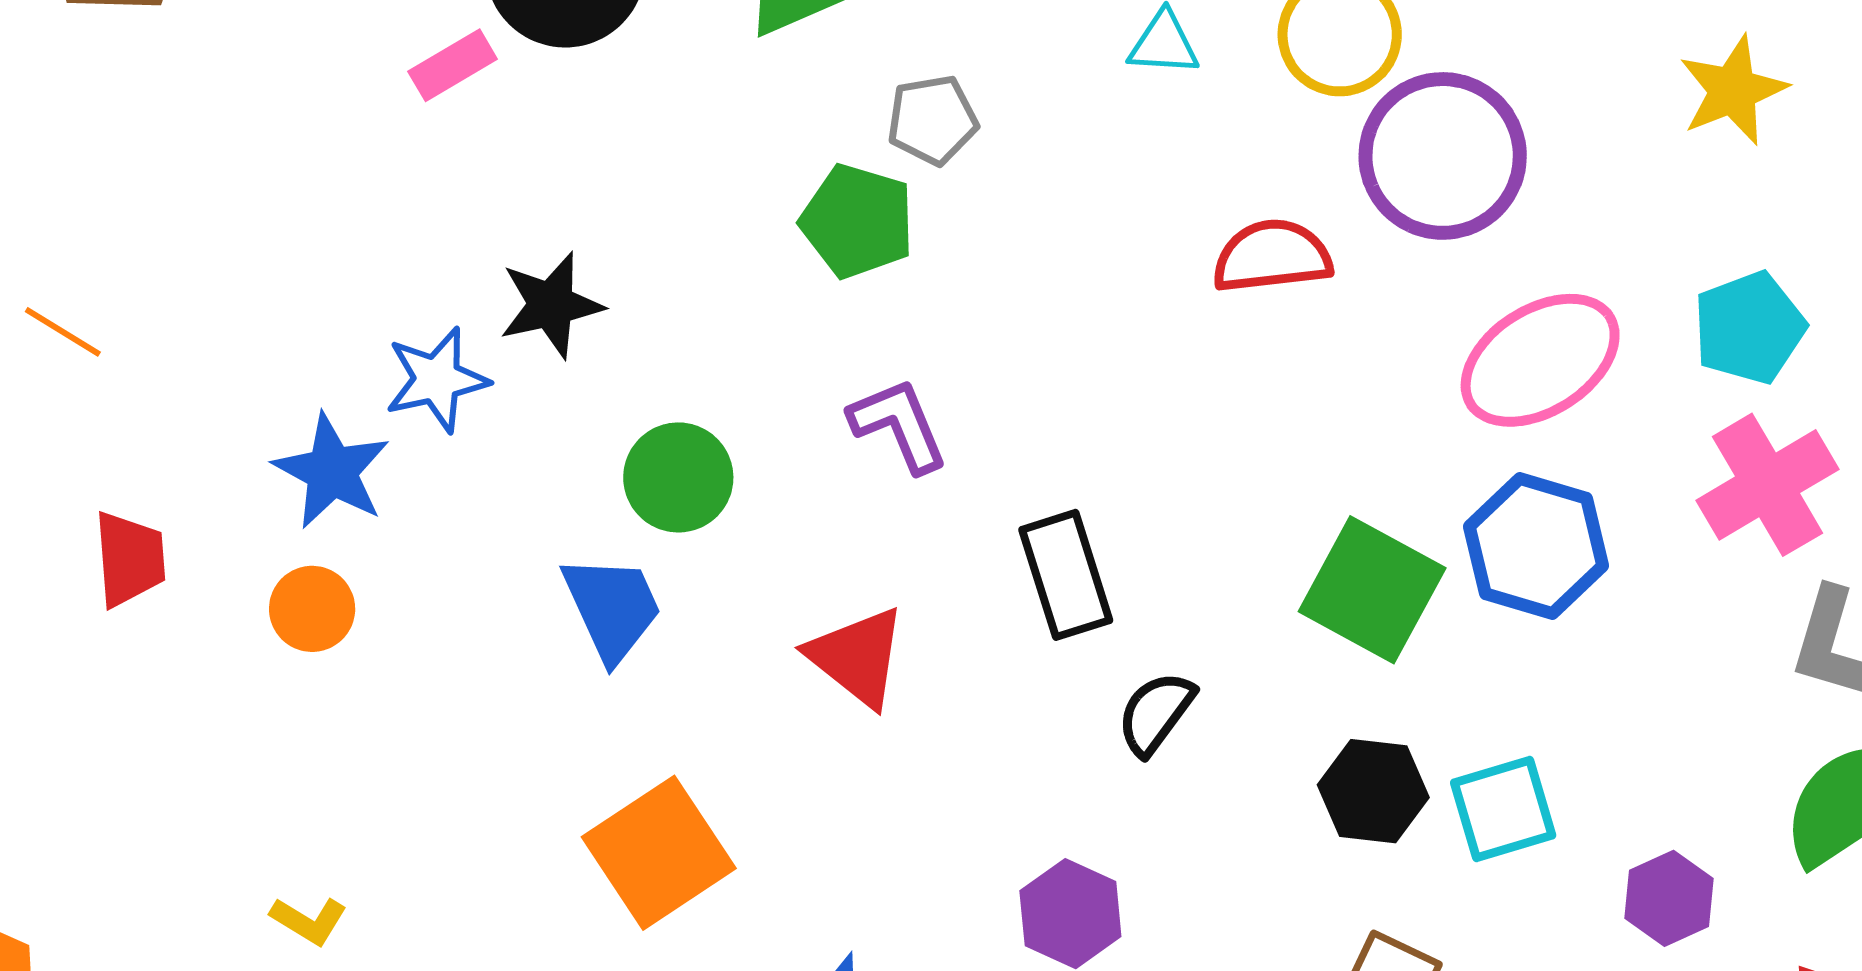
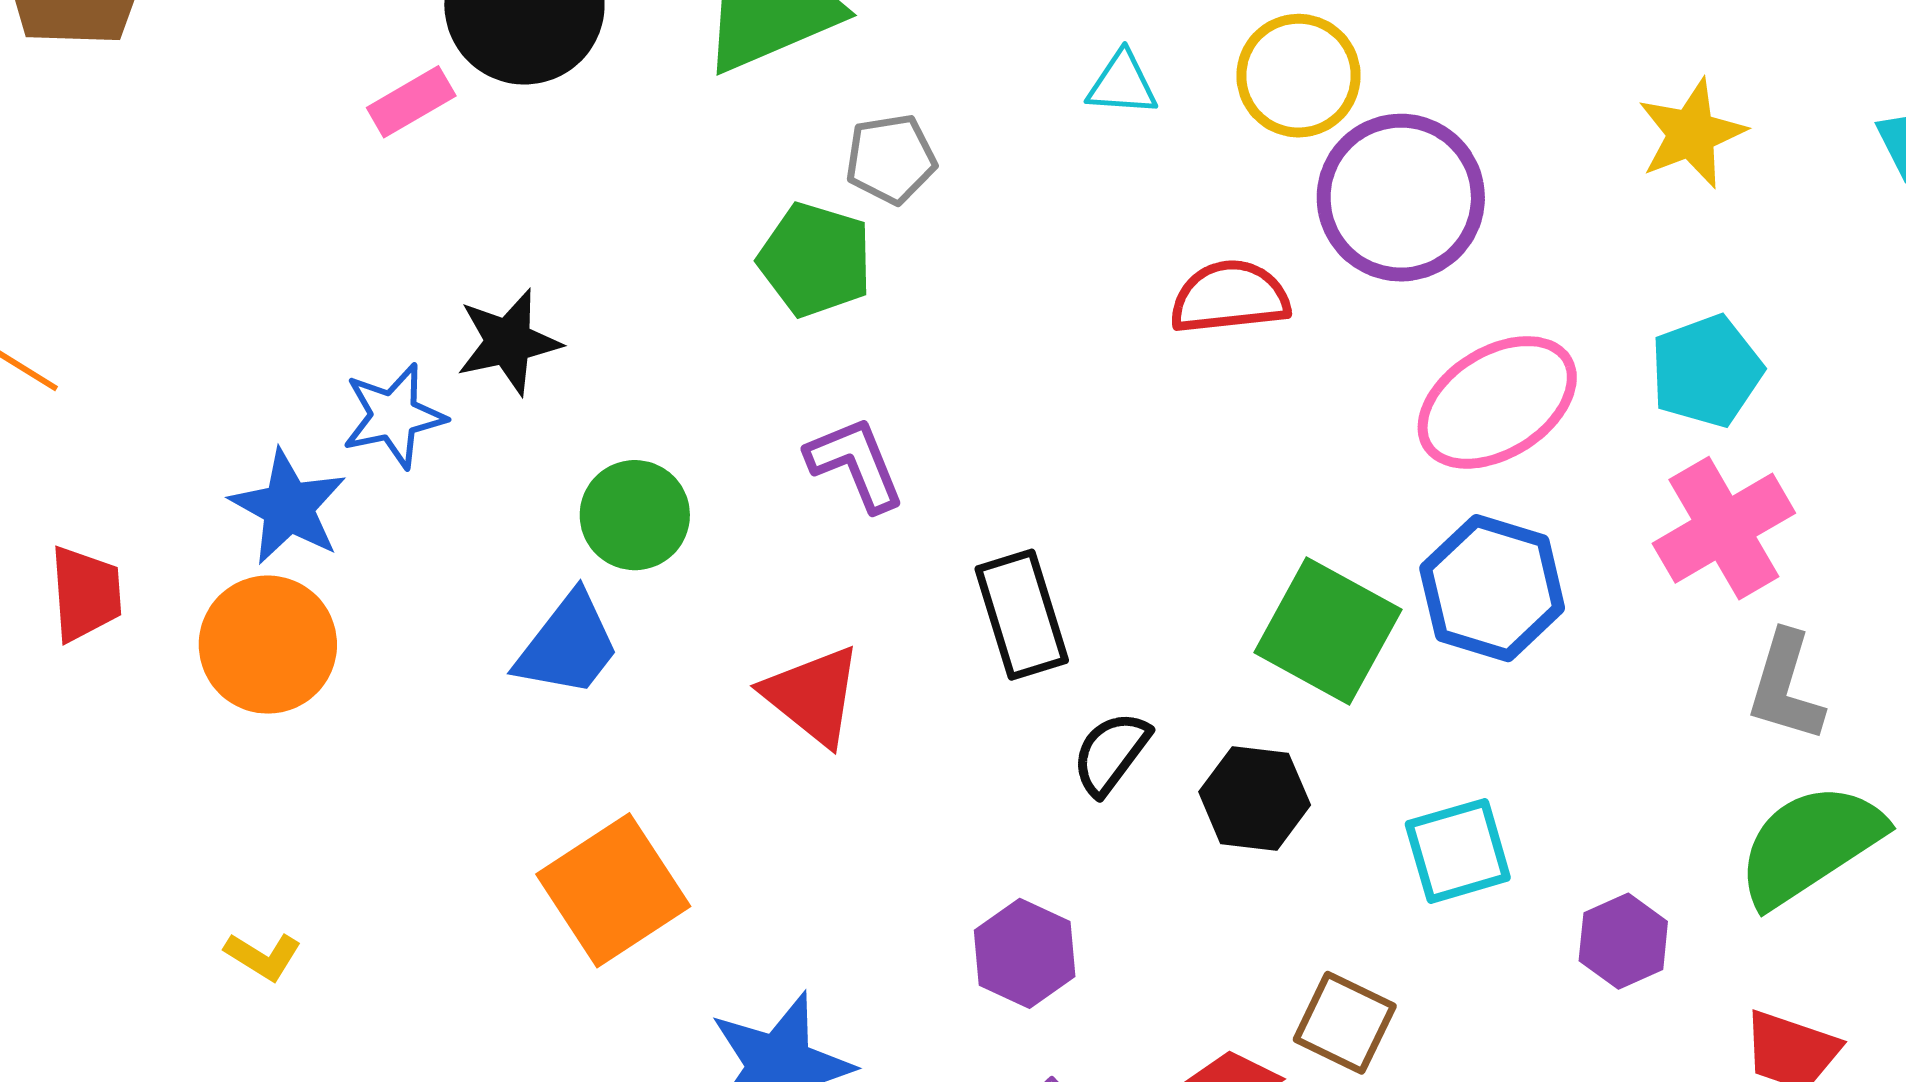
blue trapezoid: (612, 608) -> (568, 645), turned 62
orange circle: (312, 609) -> (268, 645), size x1.6
black hexagon: (1373, 791) -> (1255, 798), moved

